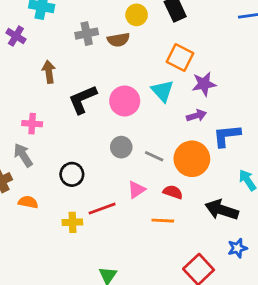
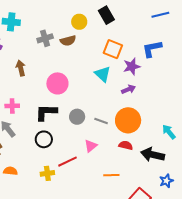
black L-shape: (83, 99) -> (46, 112), moved, turned 30
pink circle: (125, 101) -> (57, 83), moved
blue L-shape: (227, 136) -> (152, 49), moved
red semicircle: (173, 192) -> (126, 145), moved
orange semicircle: (28, 202) -> (10, 171), moved
orange line: (163, 221) -> (111, 175), moved

